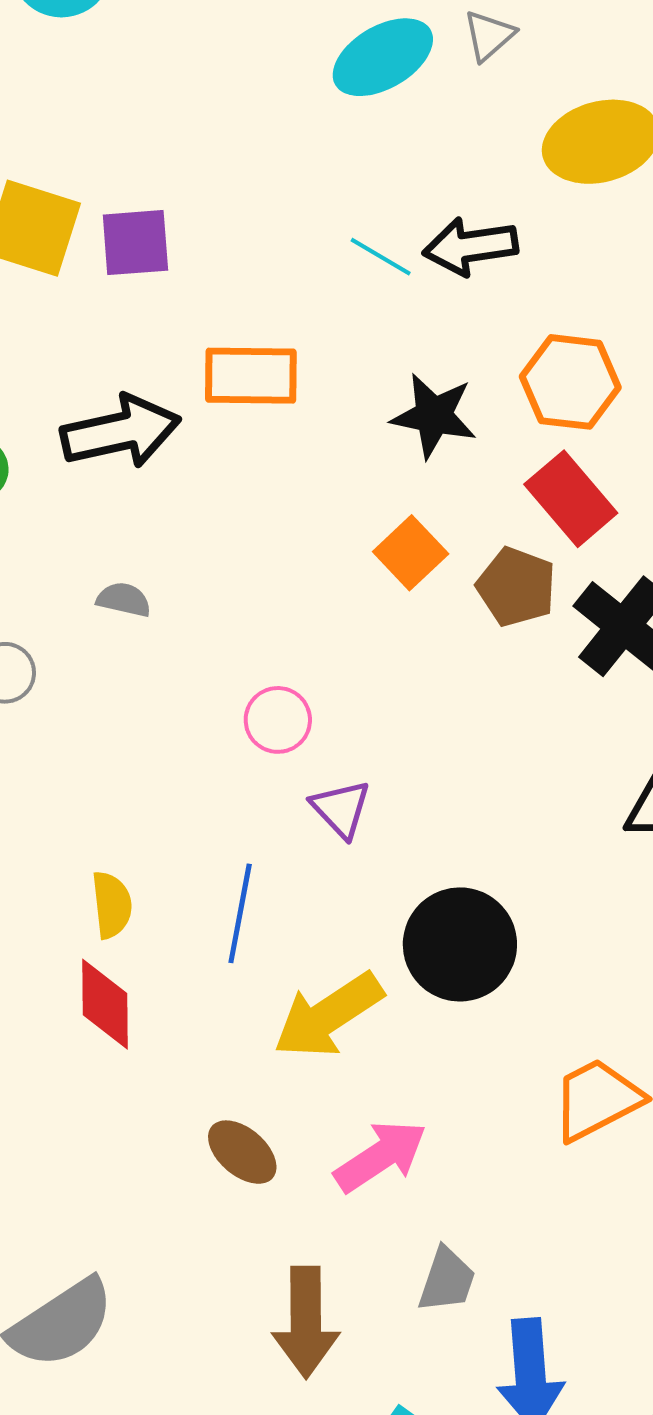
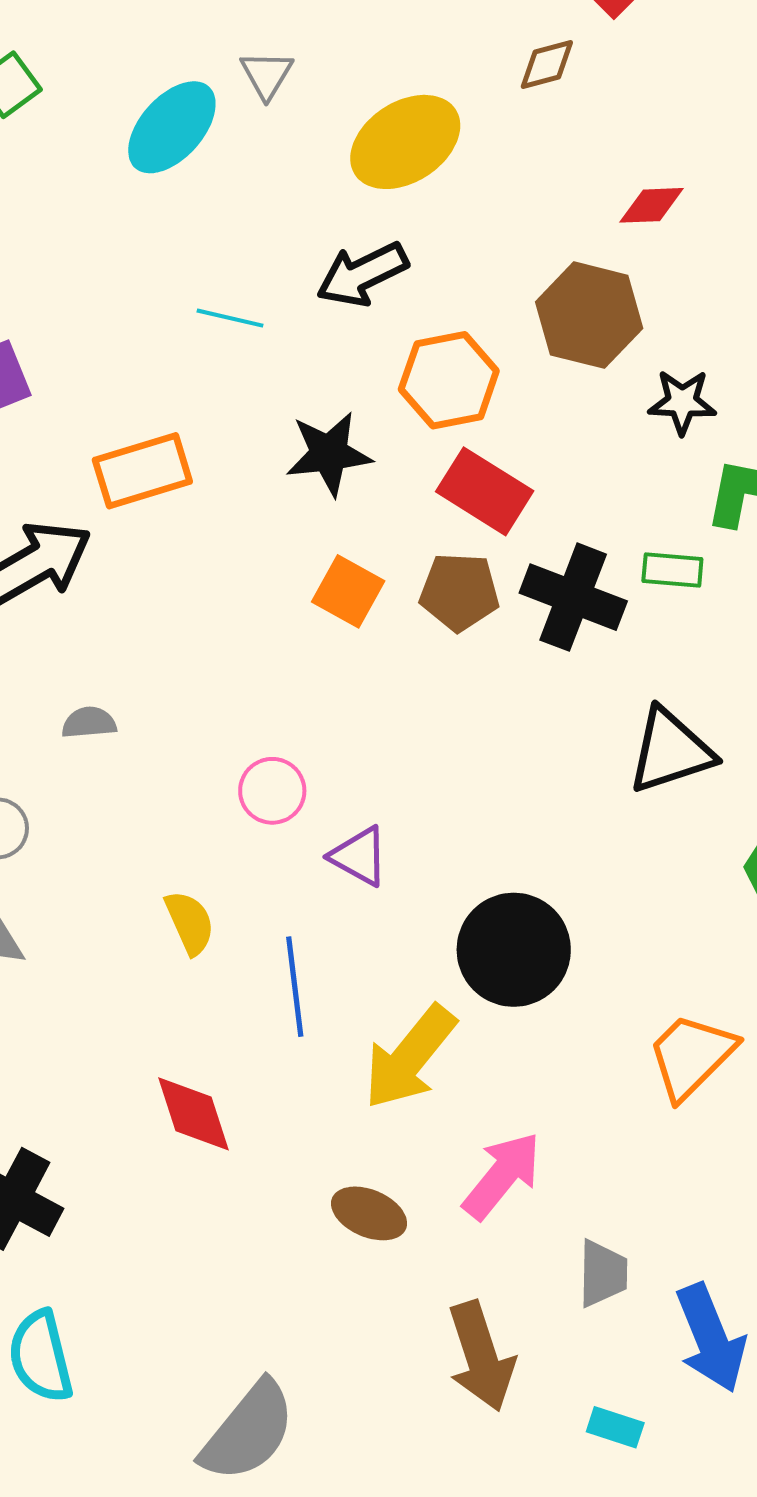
black arrow: (470, 246) -> (362, 274), moved
yellow semicircle: (112, 905) -> (190, 923), moved

